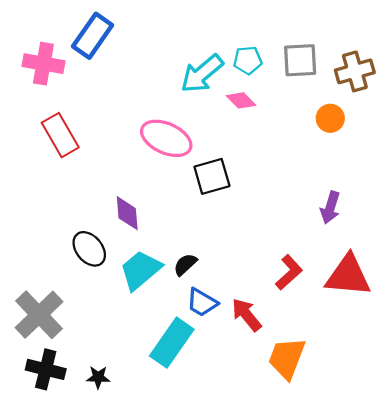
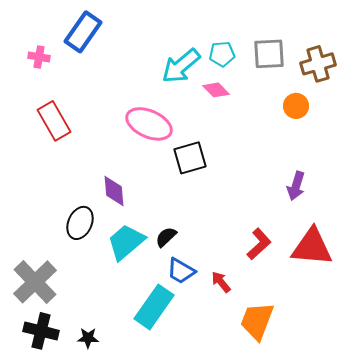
pink cross: (43, 64) -> (39, 57), size x0.6
black ellipse: (89, 249) -> (80, 223), turned 64
red arrow: (247, 315) -> (221, 282), size x0.7

